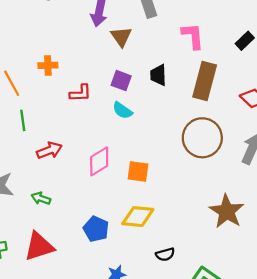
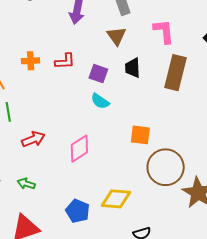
brown triangle: (121, 37) -> (116, 36), moved
red L-shape: (80, 93) -> (65, 61), moved
brown circle: (202, 138) -> (166, 167), moved
orange square: (138, 172) -> (140, 135), moved

